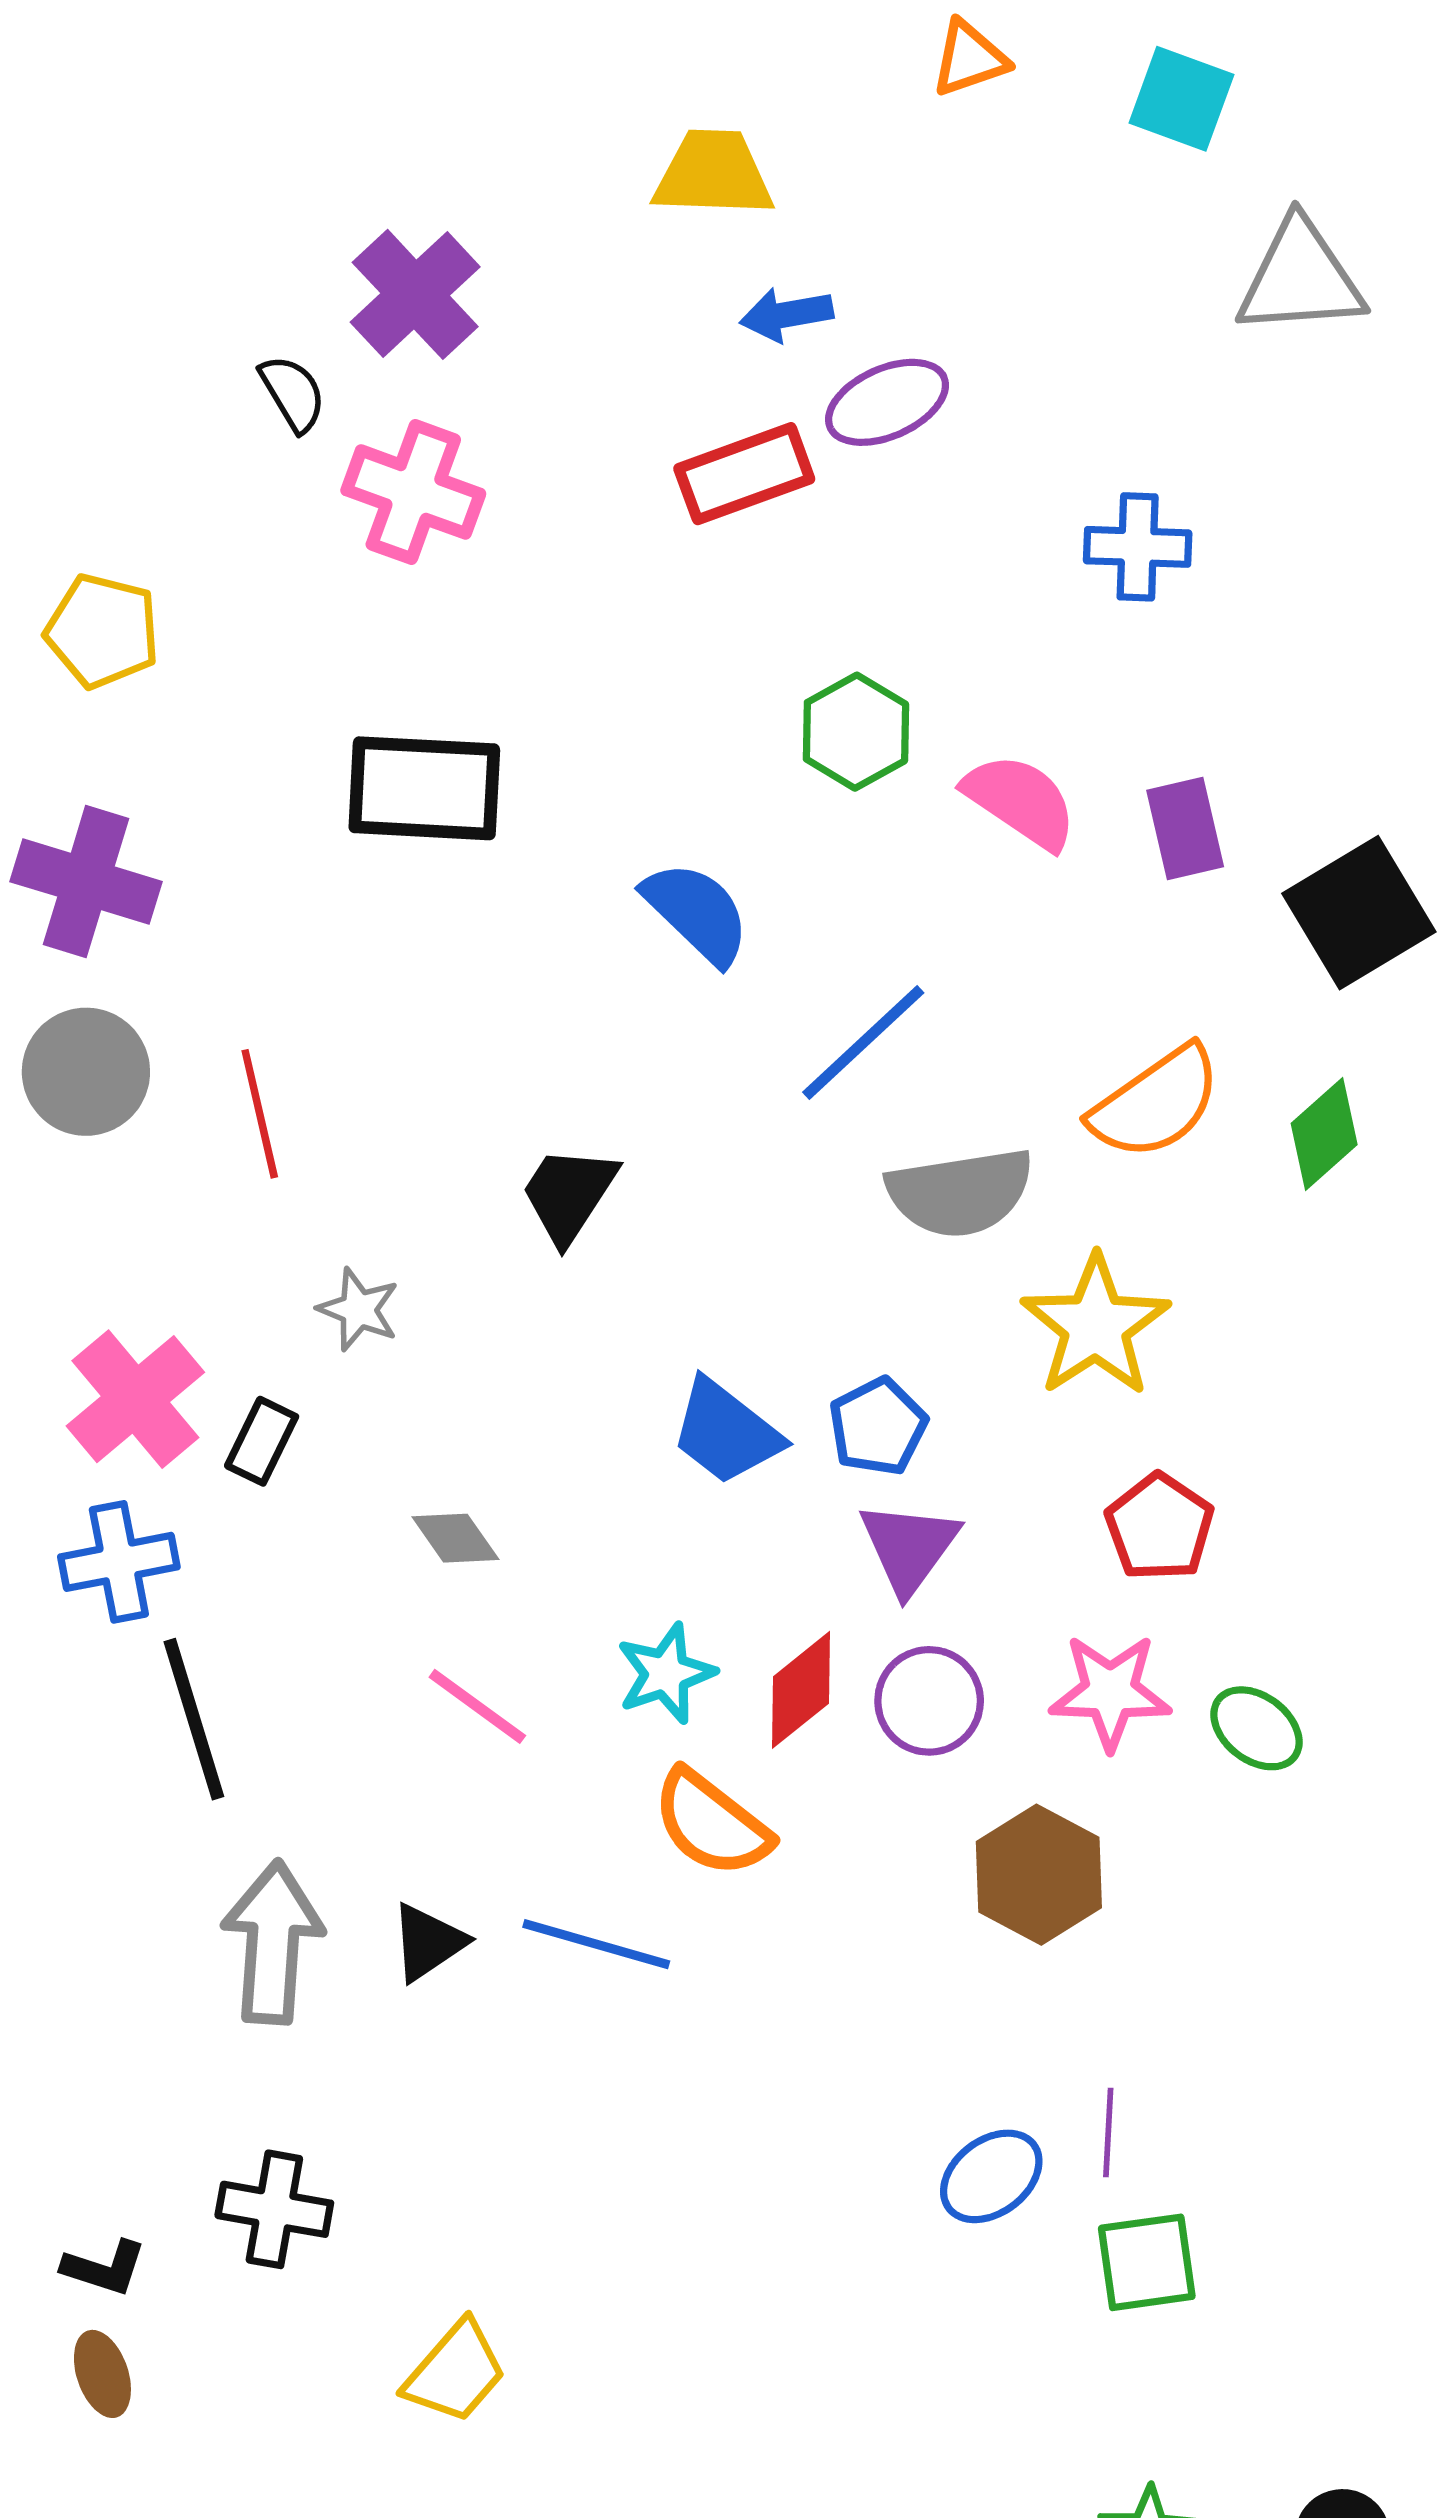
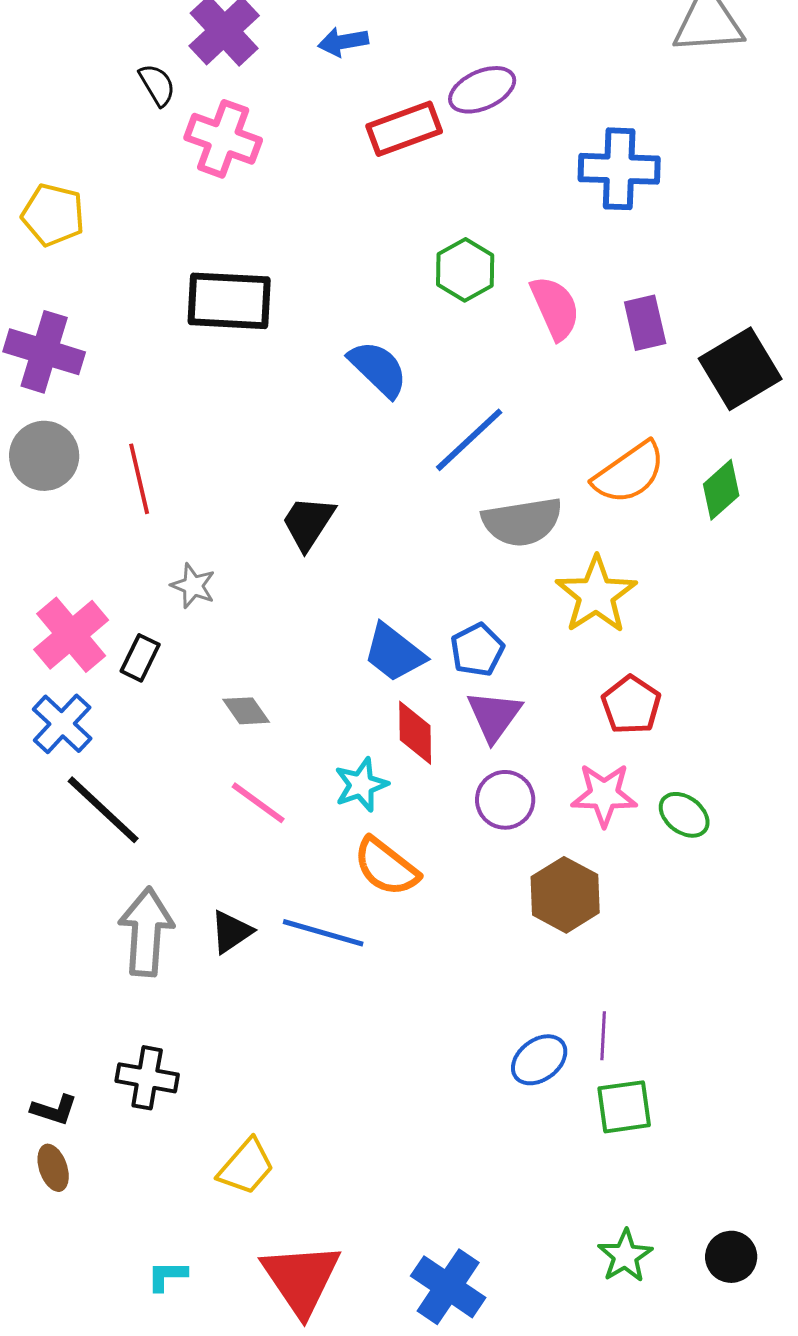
blue arrow: (786, 315) -> (343, 42), moved
blue cross: (1138, 547) -> (619, 169), size x1.4
pink semicircle: (1021, 801) -> (555, 308), turned 32
blue cross: (119, 1562) -> (62, 724), turned -36
red diamond: (801, 1690) -> (415, 733), moved, turned -52
black line: (194, 1719) -> (103, 810), turned -30

